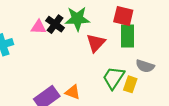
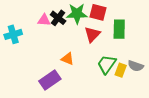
red square: (123, 16) -> (98, 12), moved
gray semicircle: (145, 66) -> (136, 66), moved
orange triangle: (73, 92) -> (68, 59), moved

